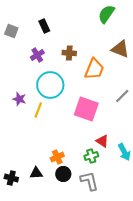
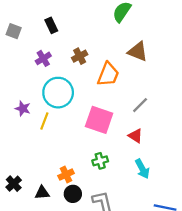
brown cross: (69, 53) -> (80, 56), turned -32
red triangle: (102, 141) -> (135, 136), moved
green cross: (91, 156) -> (100, 161), moved
black cross: (11, 178) -> (14, 184), moved, turned 32

